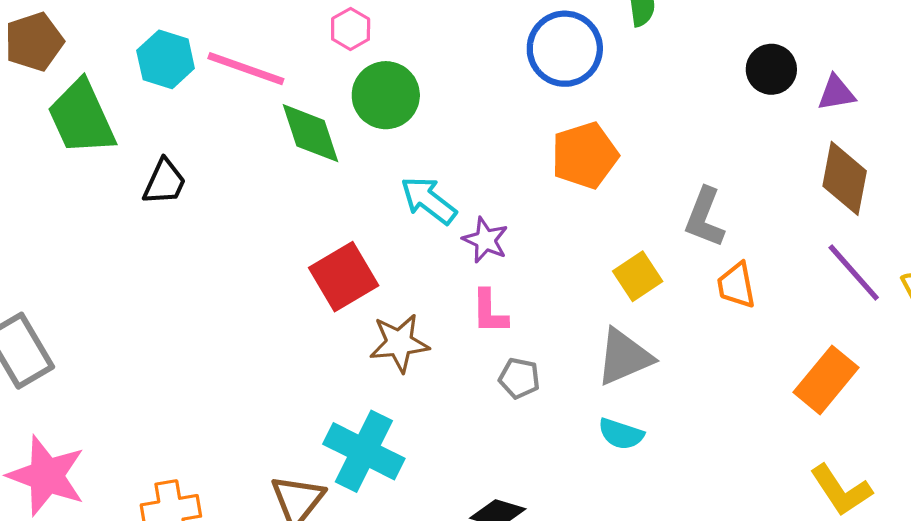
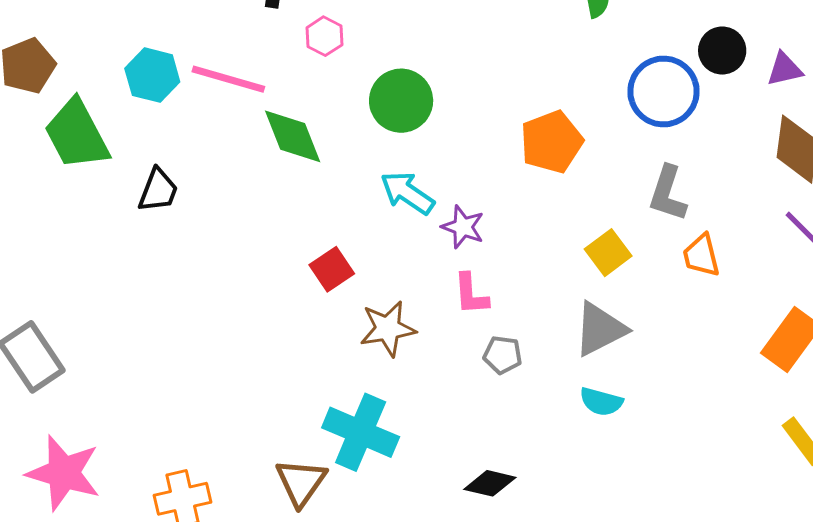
blue circle: (565, 49) -> (663, 91), moved
green circle: (386, 95) -> (401, 101), moved
red square: (344, 277) -> (332, 269), size x0.7

